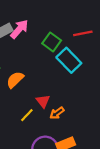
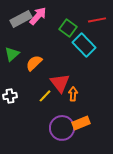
red triangle: (43, 101) -> (60, 83), size x1.5
orange arrow: (57, 113) -> (73, 94), turned 128

